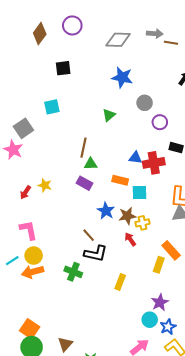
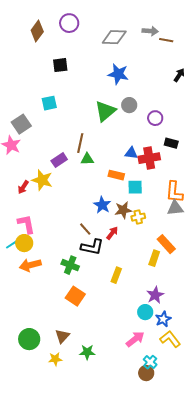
gray circle: (145, 103) -> (129, 105), moved
green triangle: (109, 115) -> (105, 111), size x1.6
purple rectangle: (84, 183) -> (59, 160), moved, turned -63
yellow star: (45, 185) -> (42, 180), size x1.5
red arrow: (130, 239) -> (112, 233), moved, turned 72
yellow circle: (34, 256) -> (24, 243), moved
cyan line: (12, 261) -> (12, 244), moved
orange square: (30, 329) -> (75, 296), moved

